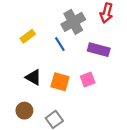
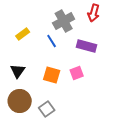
black triangle: (33, 77) -> (18, 71), moved, turned 35
brown circle: (24, 111) -> (20, 101), size x1.5

